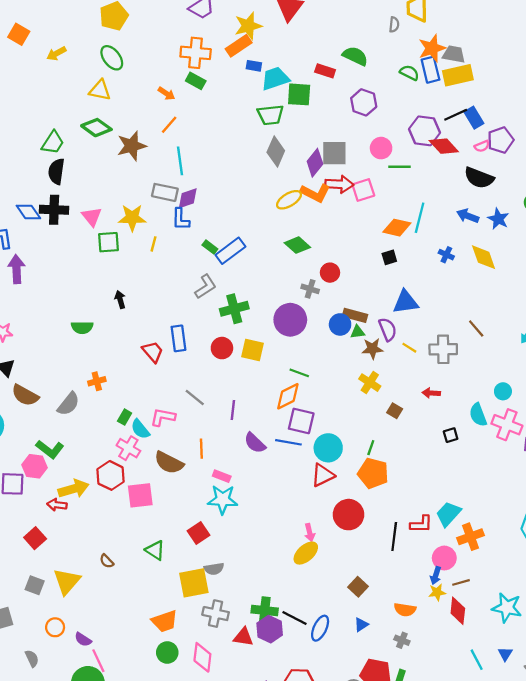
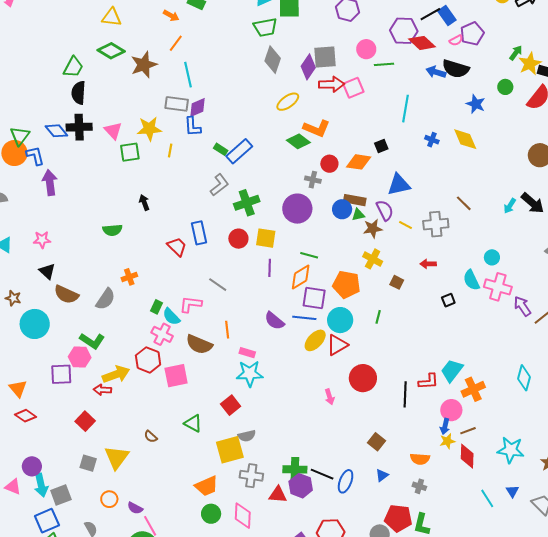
orange L-shape: (315, 193) -> (317, 128), moved
blue arrow: (468, 216) -> (436, 72), moved
orange diamond: (397, 228) -> (359, 162), moved
purple line: (233, 410) -> (270, 268), moved
orange pentagon: (373, 473) -> (346, 285), moved
yellow ellipse: (306, 553) -> (315, 340), moved

